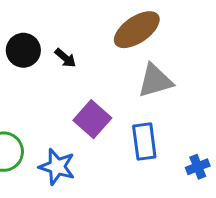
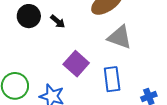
gray triangle: (155, 81) -> (120, 37), turned 36

